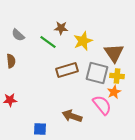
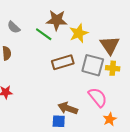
brown star: (61, 28) -> (57, 20), size x1.5
orange star: (114, 92) -> (110, 119), moved
blue square: (40, 129) -> (59, 121), moved

